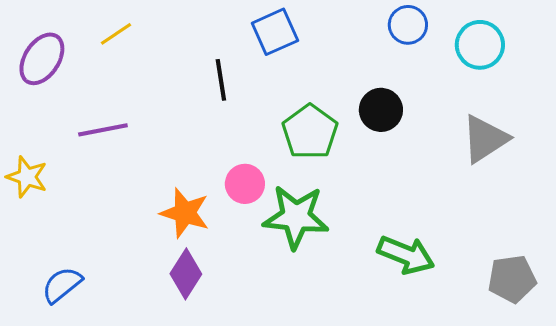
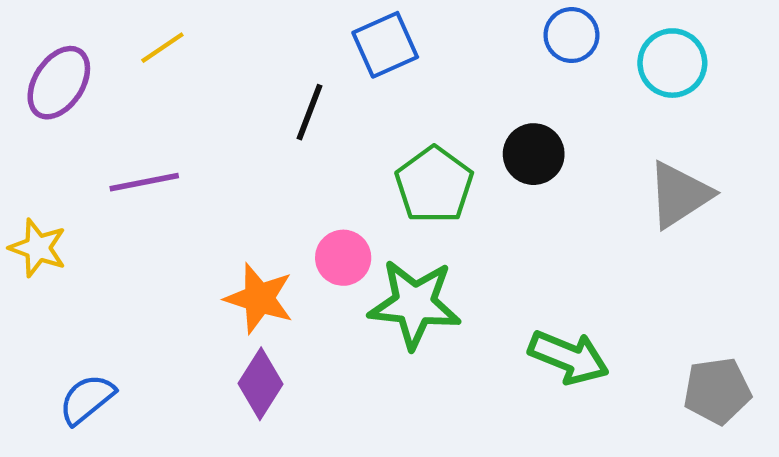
black line: (221, 80) -> (310, 112), turned 30

